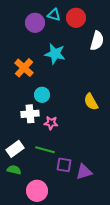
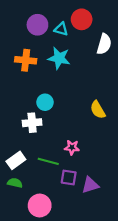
cyan triangle: (54, 15) -> (61, 29), moved
orange cross: (24, 68) -> (26, 60), moved, turned -36
pink star: (51, 123) -> (72, 147), moved

